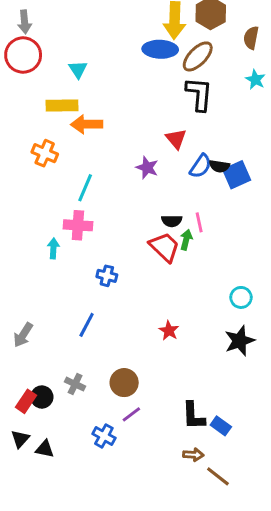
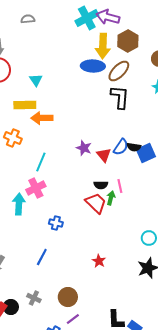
red triangle: (176, 139) -> (104, 155), moved
pink cross: (78, 225) -> (36, 188), turned -30
cyan arrow: (53, 248) -> (19, 204), size x1.5

